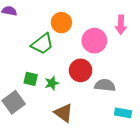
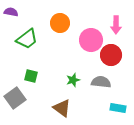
green trapezoid: (42, 44) -> (27, 39), moved
red circle: (81, 70) -> (111, 55), moved
green star: (52, 83) -> (73, 80), moved

